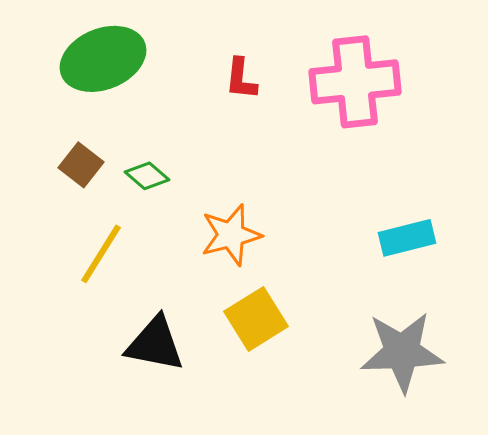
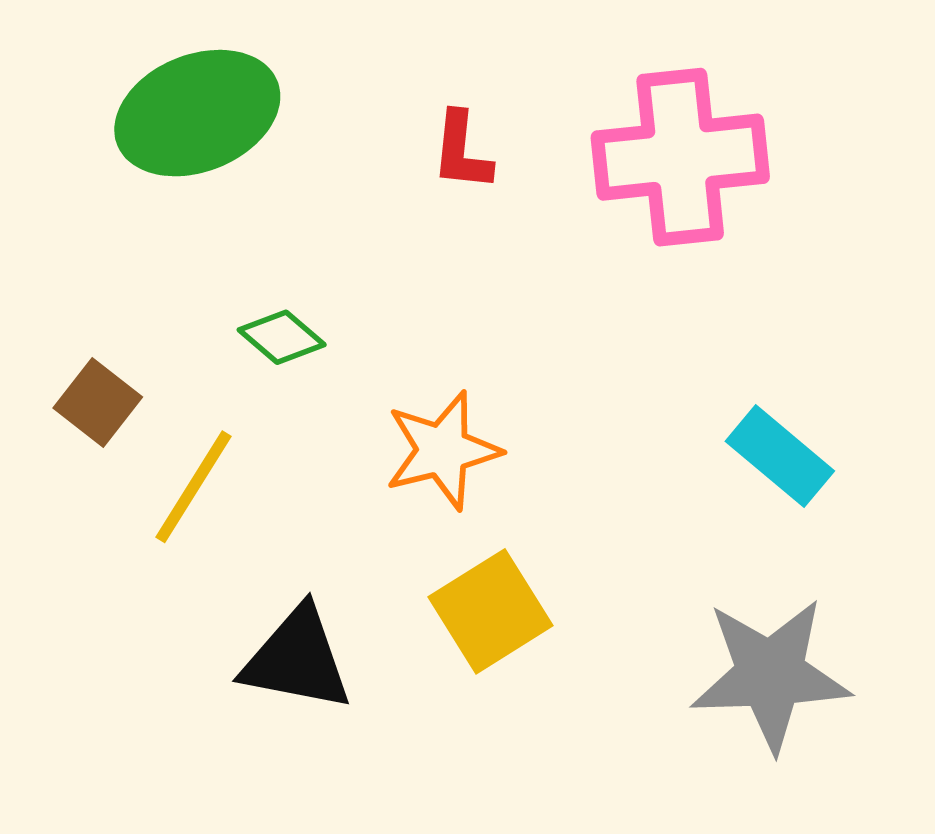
brown square: (81, 165) -> (98, 402), moved
cyan rectangle: (407, 238) -> (780, 456), turned 54

